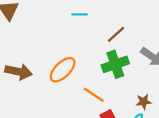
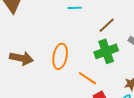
orange ellipse: (63, 70) -> (60, 56), turned -35

